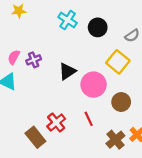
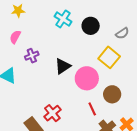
pink semicircle: (14, 57) -> (15, 37), moved
red line: (89, 119) -> (92, 109), moved

